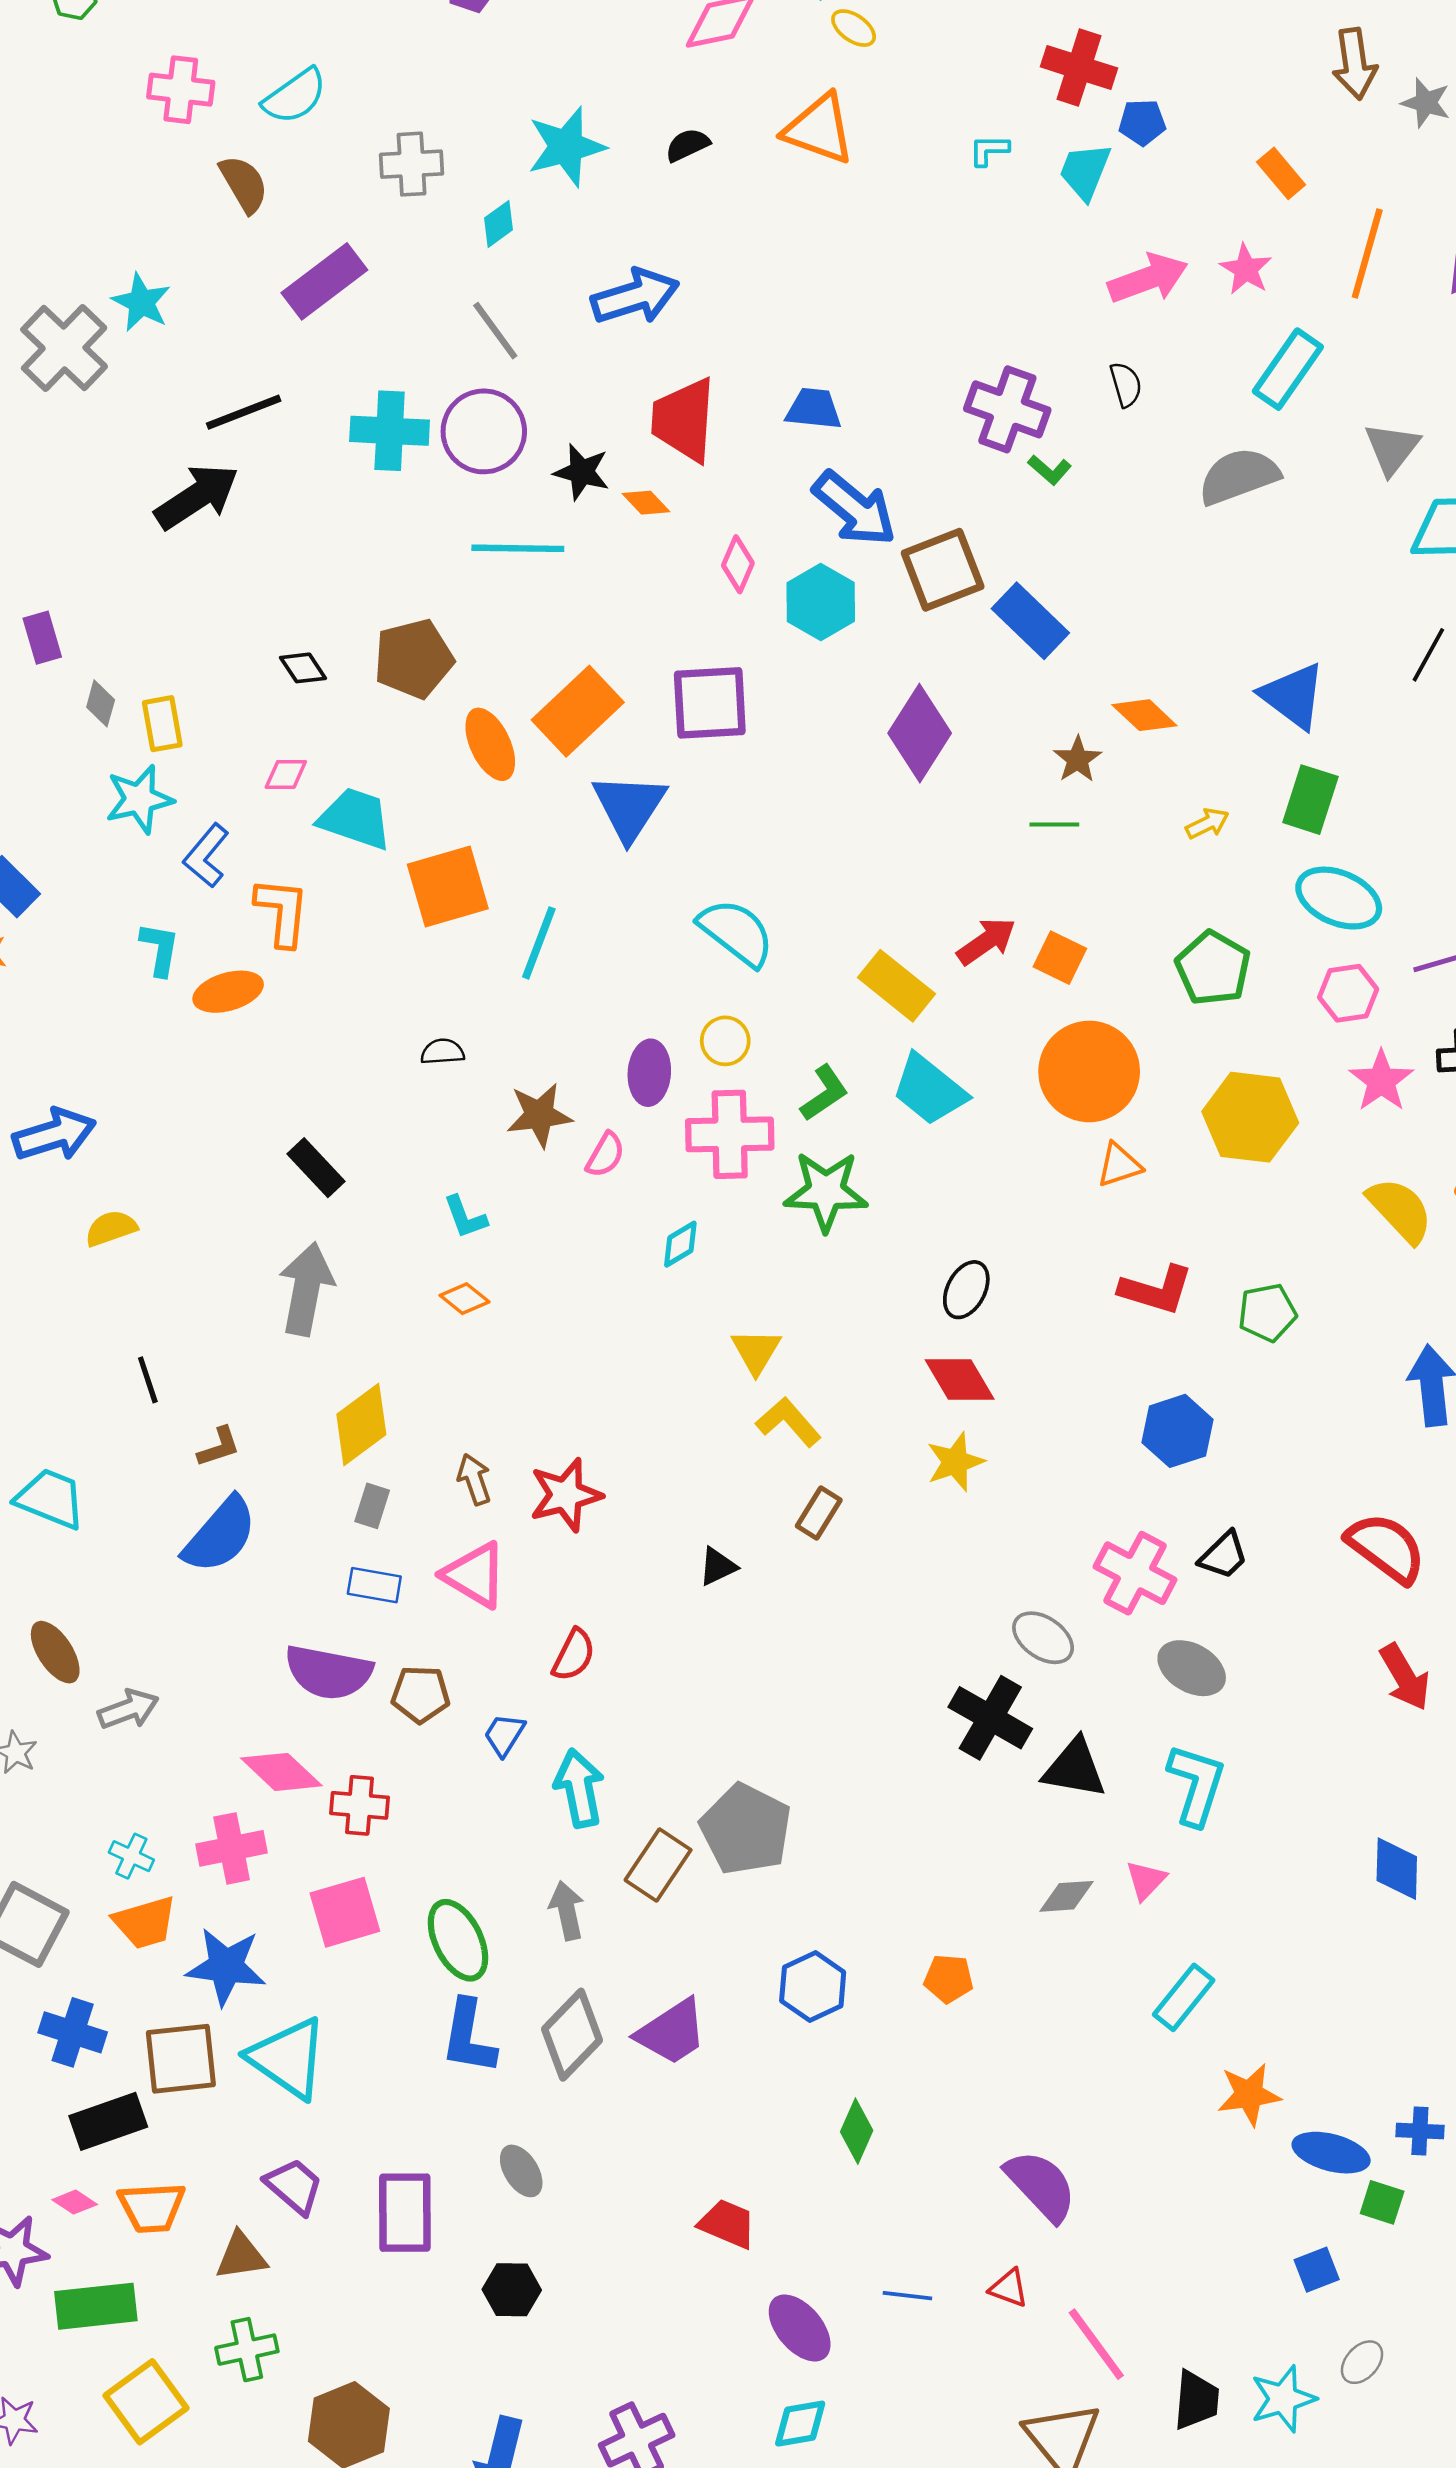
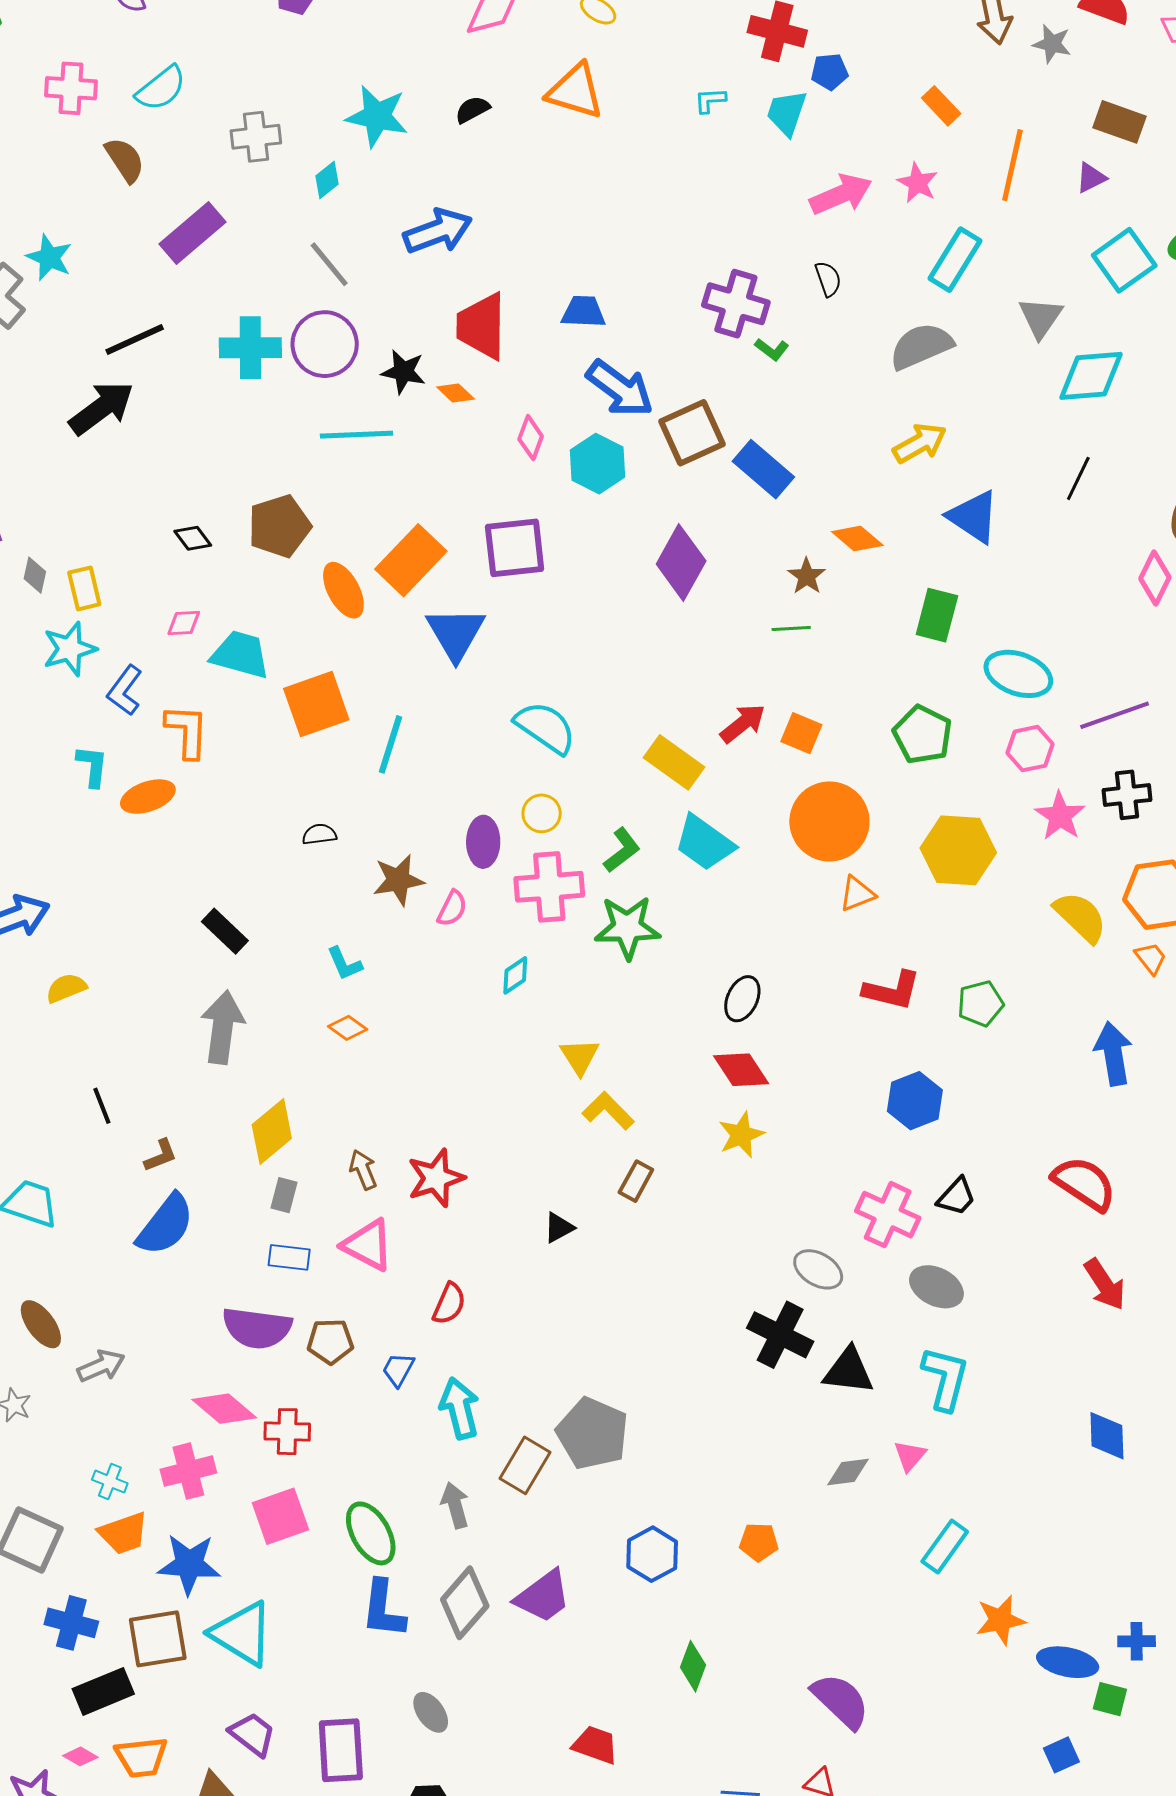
cyan star: (566, 147) -> (377, 116), turned 30
green rectangle: (1310, 800) -> (937, 615), moved
yellow arrow: (1207, 824) -> (920, 443), moved, size x1.6

